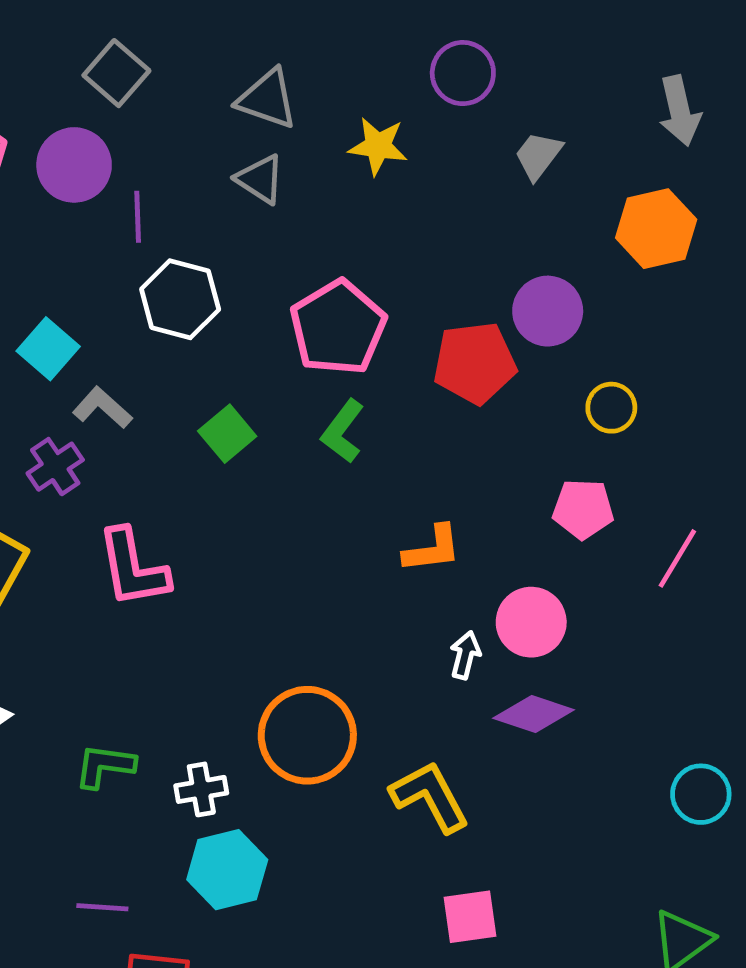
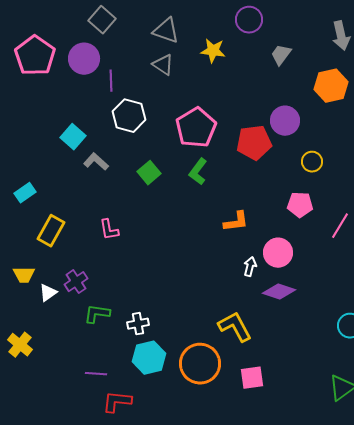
purple cross: (55, 467) -> (76, 282), moved
pink L-shape: (133, 568) -> (109, 230), size x0.6
orange circle: (307, 735) -> (200, 364), moved

